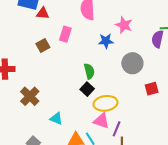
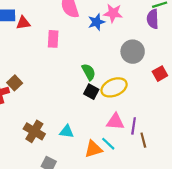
blue star: (106, 41) -> (96, 22), moved
brown square: (43, 46) -> (15, 83), moved
brown cross: (30, 96) -> (34, 131), moved
yellow ellipse: (106, 103) -> (114, 87), moved

